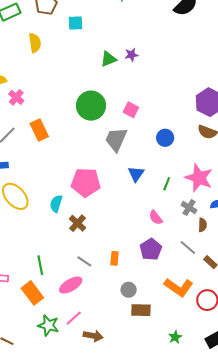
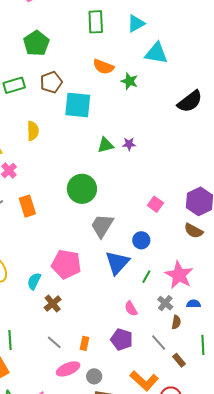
cyan square: (75, 23) -> (78, 105), size x1.8
yellow semicircle: (35, 43) -> (33, 131), moved
pink square: (131, 110) -> (155, 204), moved
blue circle: (165, 138) -> (141, 240), moved
blue triangle: (136, 174) -> (117, 263), size x1.5
purple pentagon: (151, 249) -> (122, 339), turned -30
pink ellipse: (71, 285) -> (68, 369), moved

